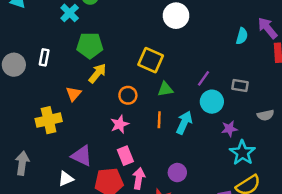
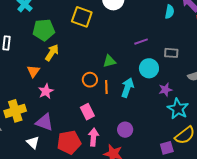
yellow square: (151, 60) -> (82, 17), moved
purple line: (203, 78) -> (141, 42), moved, turned 40
orange circle: (128, 95) -> (90, 80), moved
yellow cross: (49, 120) -> (15, 111), moved
pink star: (120, 124) -> (46, 91), moved
pink rectangle: (125, 156) -> (87, 112), moved
white triangle: (66, 179) -> (33, 142), turned -48

